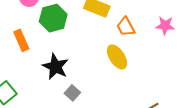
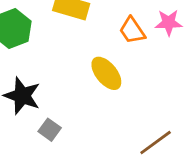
orange trapezoid: (126, 27) -> (132, 30), moved

